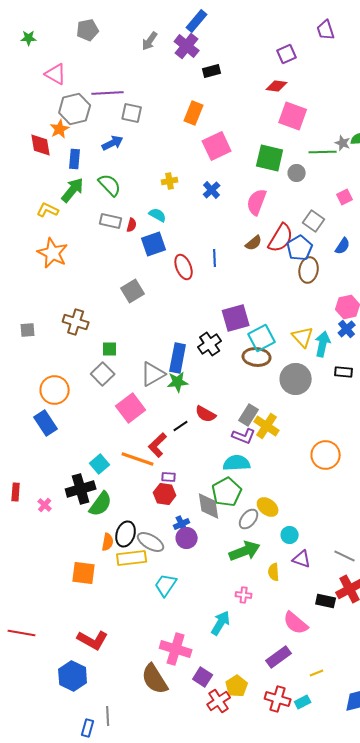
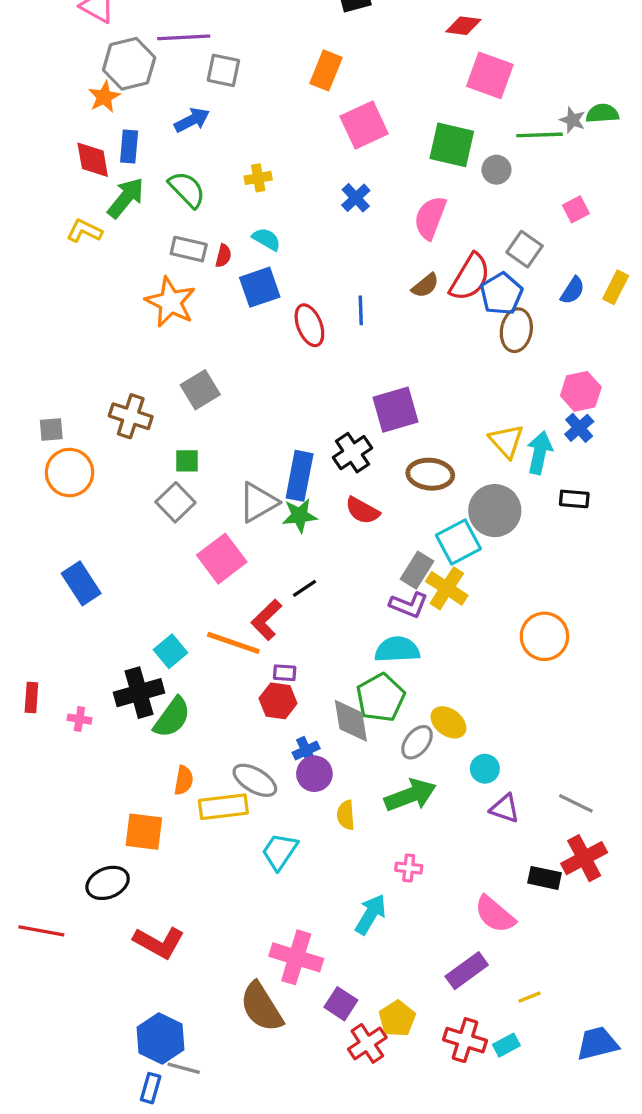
red diamond: (41, 145) -> (93, 160), moved
yellow cross: (170, 181) -> (258, 178), moved
orange star: (53, 253) -> (170, 302), moved
gray square: (133, 291) -> (200, 390), moved
cyan square: (262, 338) -> (458, 542), moved
orange circle: (55, 390) -> (70, 473), moved
red semicircle: (206, 414) -> (362, 511), moved
pink cross: (45, 505) -> (79, 719), turned -32
black ellipse: (126, 534) -> (108, 883), moved, turned 50
yellow semicircle: (274, 572) -> (346, 815), moved
blue hexagon: (73, 676) -> (161, 1038), moved
gray line: (108, 716) -> (184, 1068), turned -72

